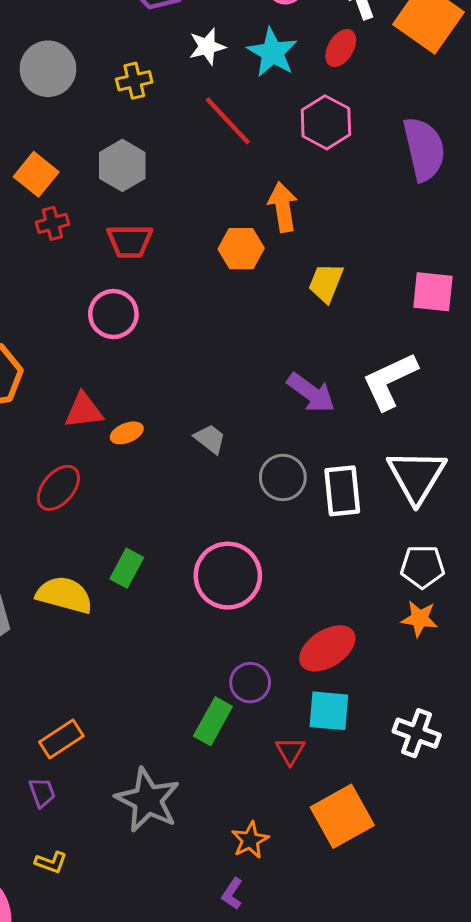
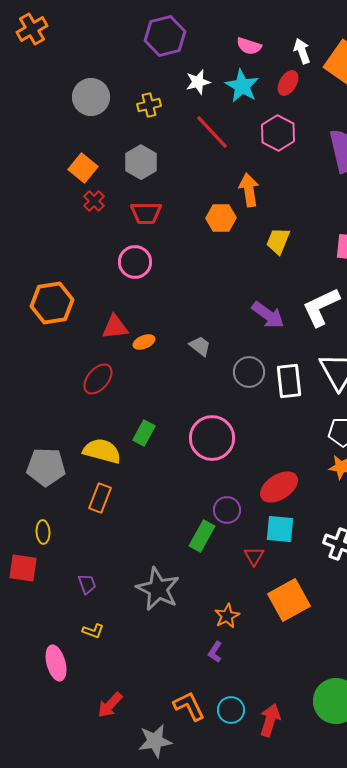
red cross: (52, 223) -> (94, 201), turned -30
orange rectangle: (61, 739) -> (100, 498), moved, turned -36

